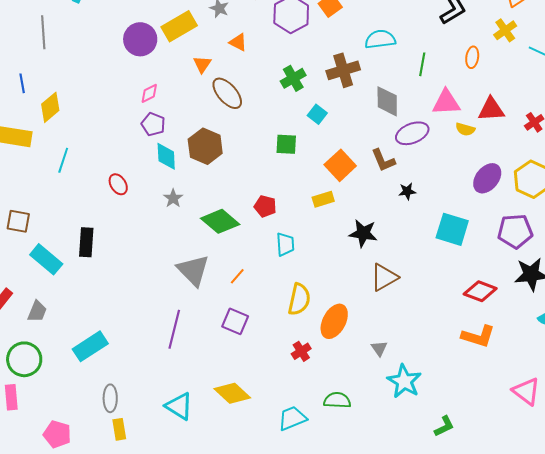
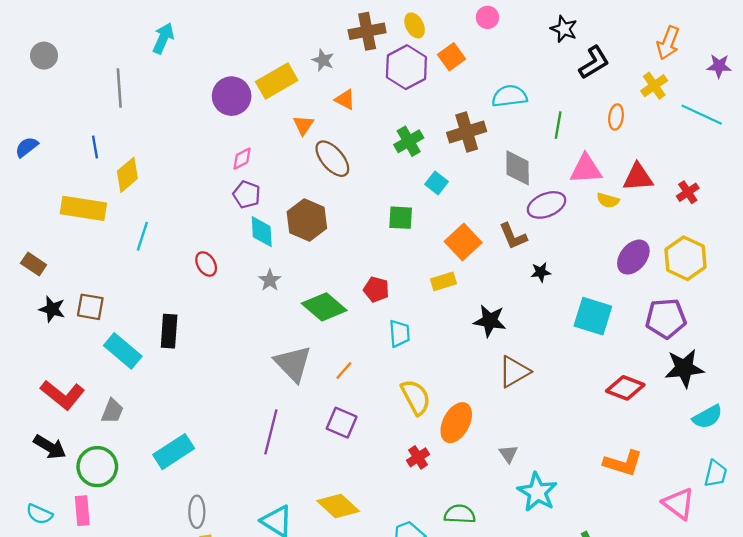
yellow semicircle: (299, 299) -> (416, 397), turned -40
orange L-shape: (478, 336) -> (623, 463), moved

